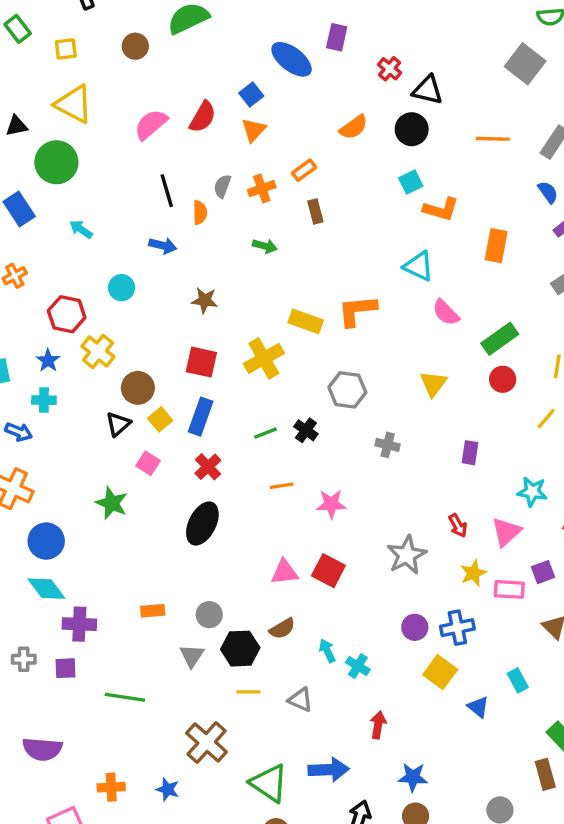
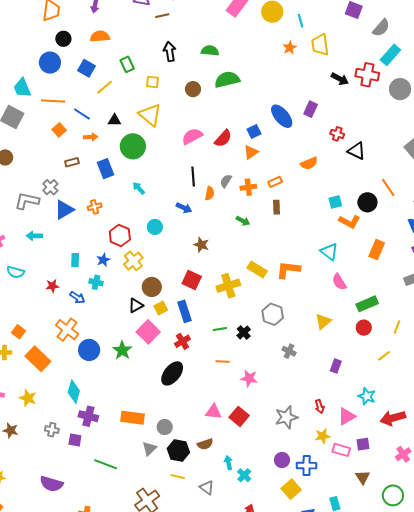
red cross: (390, 69) -> (337, 134), turned -32
black circle: (412, 129) -> (367, 202), moved
orange line: (493, 139) -> (388, 187), turned 42
blue rectangle: (201, 417) -> (184, 311), turned -50
pink square: (148, 463) -> (148, 332), size x1.6
blue circle: (46, 541) -> (89, 350), moved
cyan diamond: (46, 589) -> (74, 392), turned 40
orange rectangle: (153, 611) -> (132, 418), size x1.6

